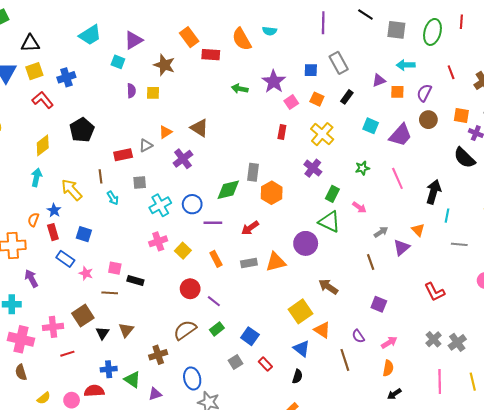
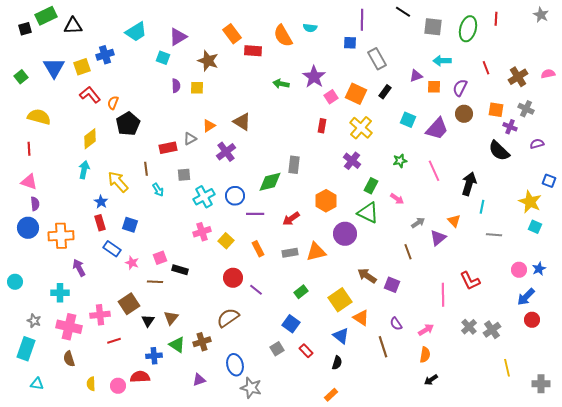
black triangle: (30, 43) -> (73, 26), moved
blue square: (311, 70) -> (350, 43), moved
blue cross: (66, 77) -> (105, 55), moved
orange square: (317, 99) -> (356, 94), size x1.5
orange hexagon: (272, 193) -> (326, 201), moved
orange semicircle: (33, 220) -> (113, 103), moved
pink square: (115, 268) -> (160, 258), turned -32
purple square: (379, 304) -> (392, 285), moved
green rectangle: (217, 329) -> (301, 292), moved
green triangle: (132, 380) -> (177, 345), moved
pink line: (440, 382) -> (443, 295), moved
yellow semicircle: (44, 398) -> (91, 384), turned 128

